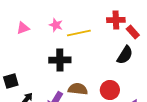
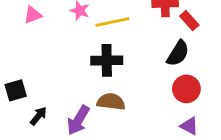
black cross: (60, 60) -> (107, 60), moved
red circle: (110, 90) -> (186, 89), moved

